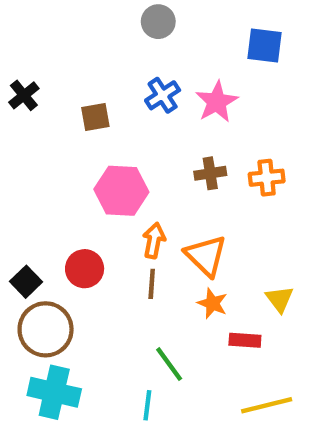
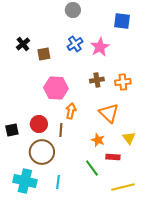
black cross: (24, 95) -> (23, 44), moved
orange triangle: (206, 256) -> (109, 113), moved
black square: (26, 282) -> (12, 130), turned 32
brown line: (152, 284) -> (61, 130), moved
brown circle: (46, 329) -> (42, 152), moved
green line: (169, 364) -> (92, 168), moved
cyan line: (147, 405) -> (58, 182), moved

